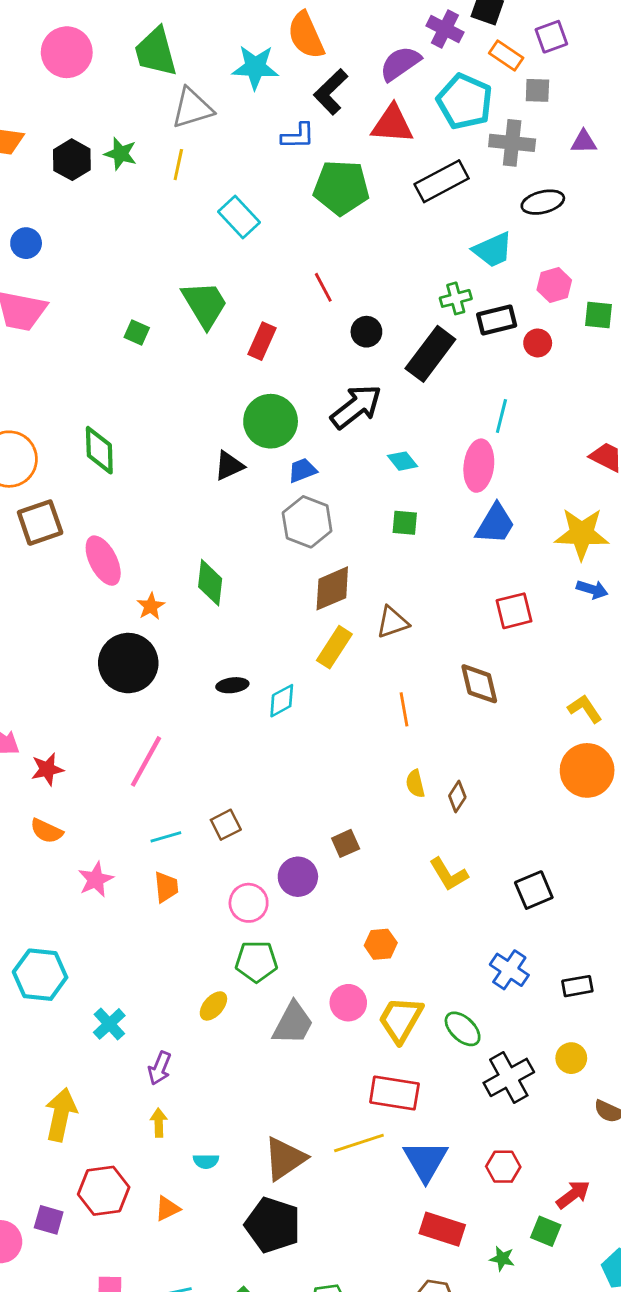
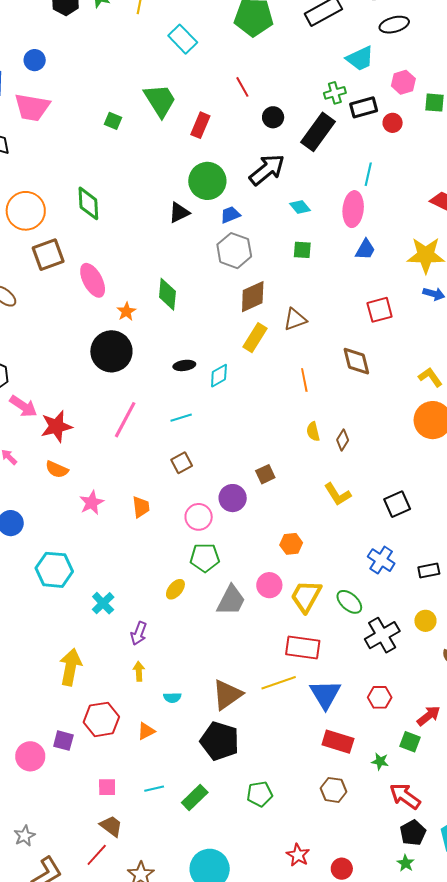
blue trapezoid: (495, 524) -> (365, 249), size x0.7
red star: (47, 769) -> (56, 426), size x1.4
cyan line: (166, 837) -> (181, 418), moved

